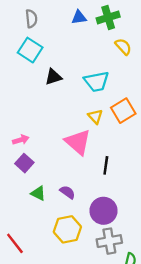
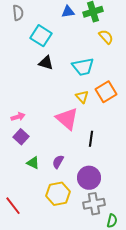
gray semicircle: (31, 19) -> (18, 13), moved
cyan square: (30, 50) -> (41, 36), moved
black triangle: (53, 77) -> (46, 63), turned 35
purple semicircle: (67, 192) -> (58, 162), turned -96

